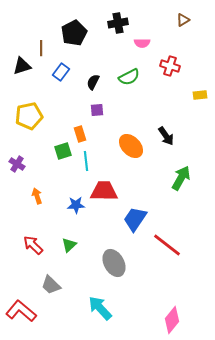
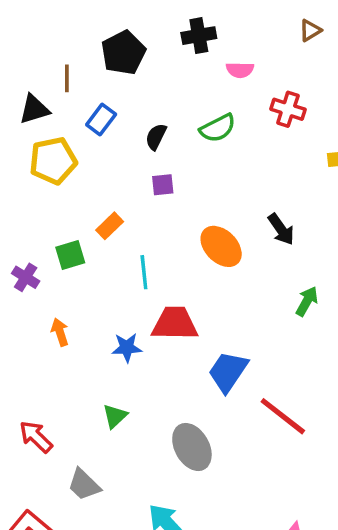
yellow pentagon: (29, 116) -> (53, 161), moved
orange rectangle: (80, 134) -> (110, 226), moved, turned 63
green square: (63, 151) -> (70, 255), moved
green arrow: (181, 178) -> (307, 301), size x0.7
red arrow: (33, 245) -> (36, 437), moved

